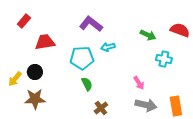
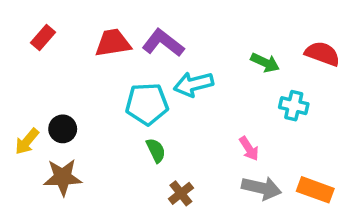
red trapezoid: (45, 42) -> (113, 43), moved
cyan arrow: (108, 47) -> (193, 84), size x1.5
orange rectangle: (176, 106) -> (315, 190), turned -60

